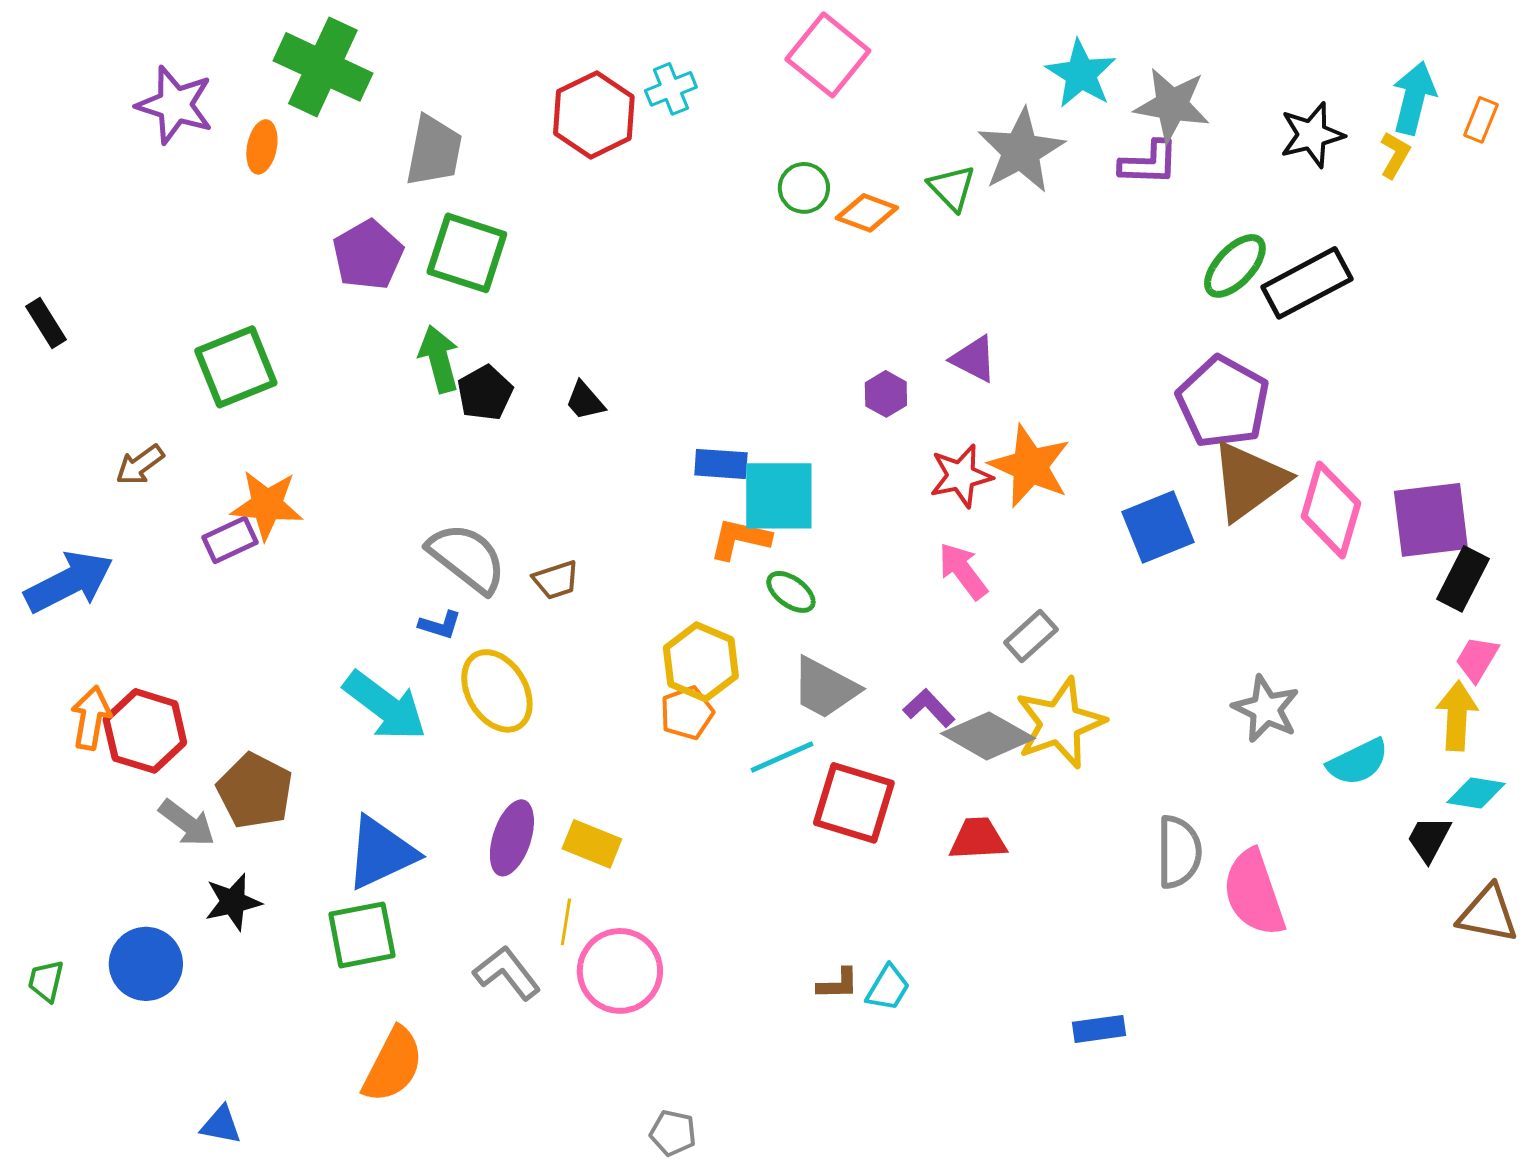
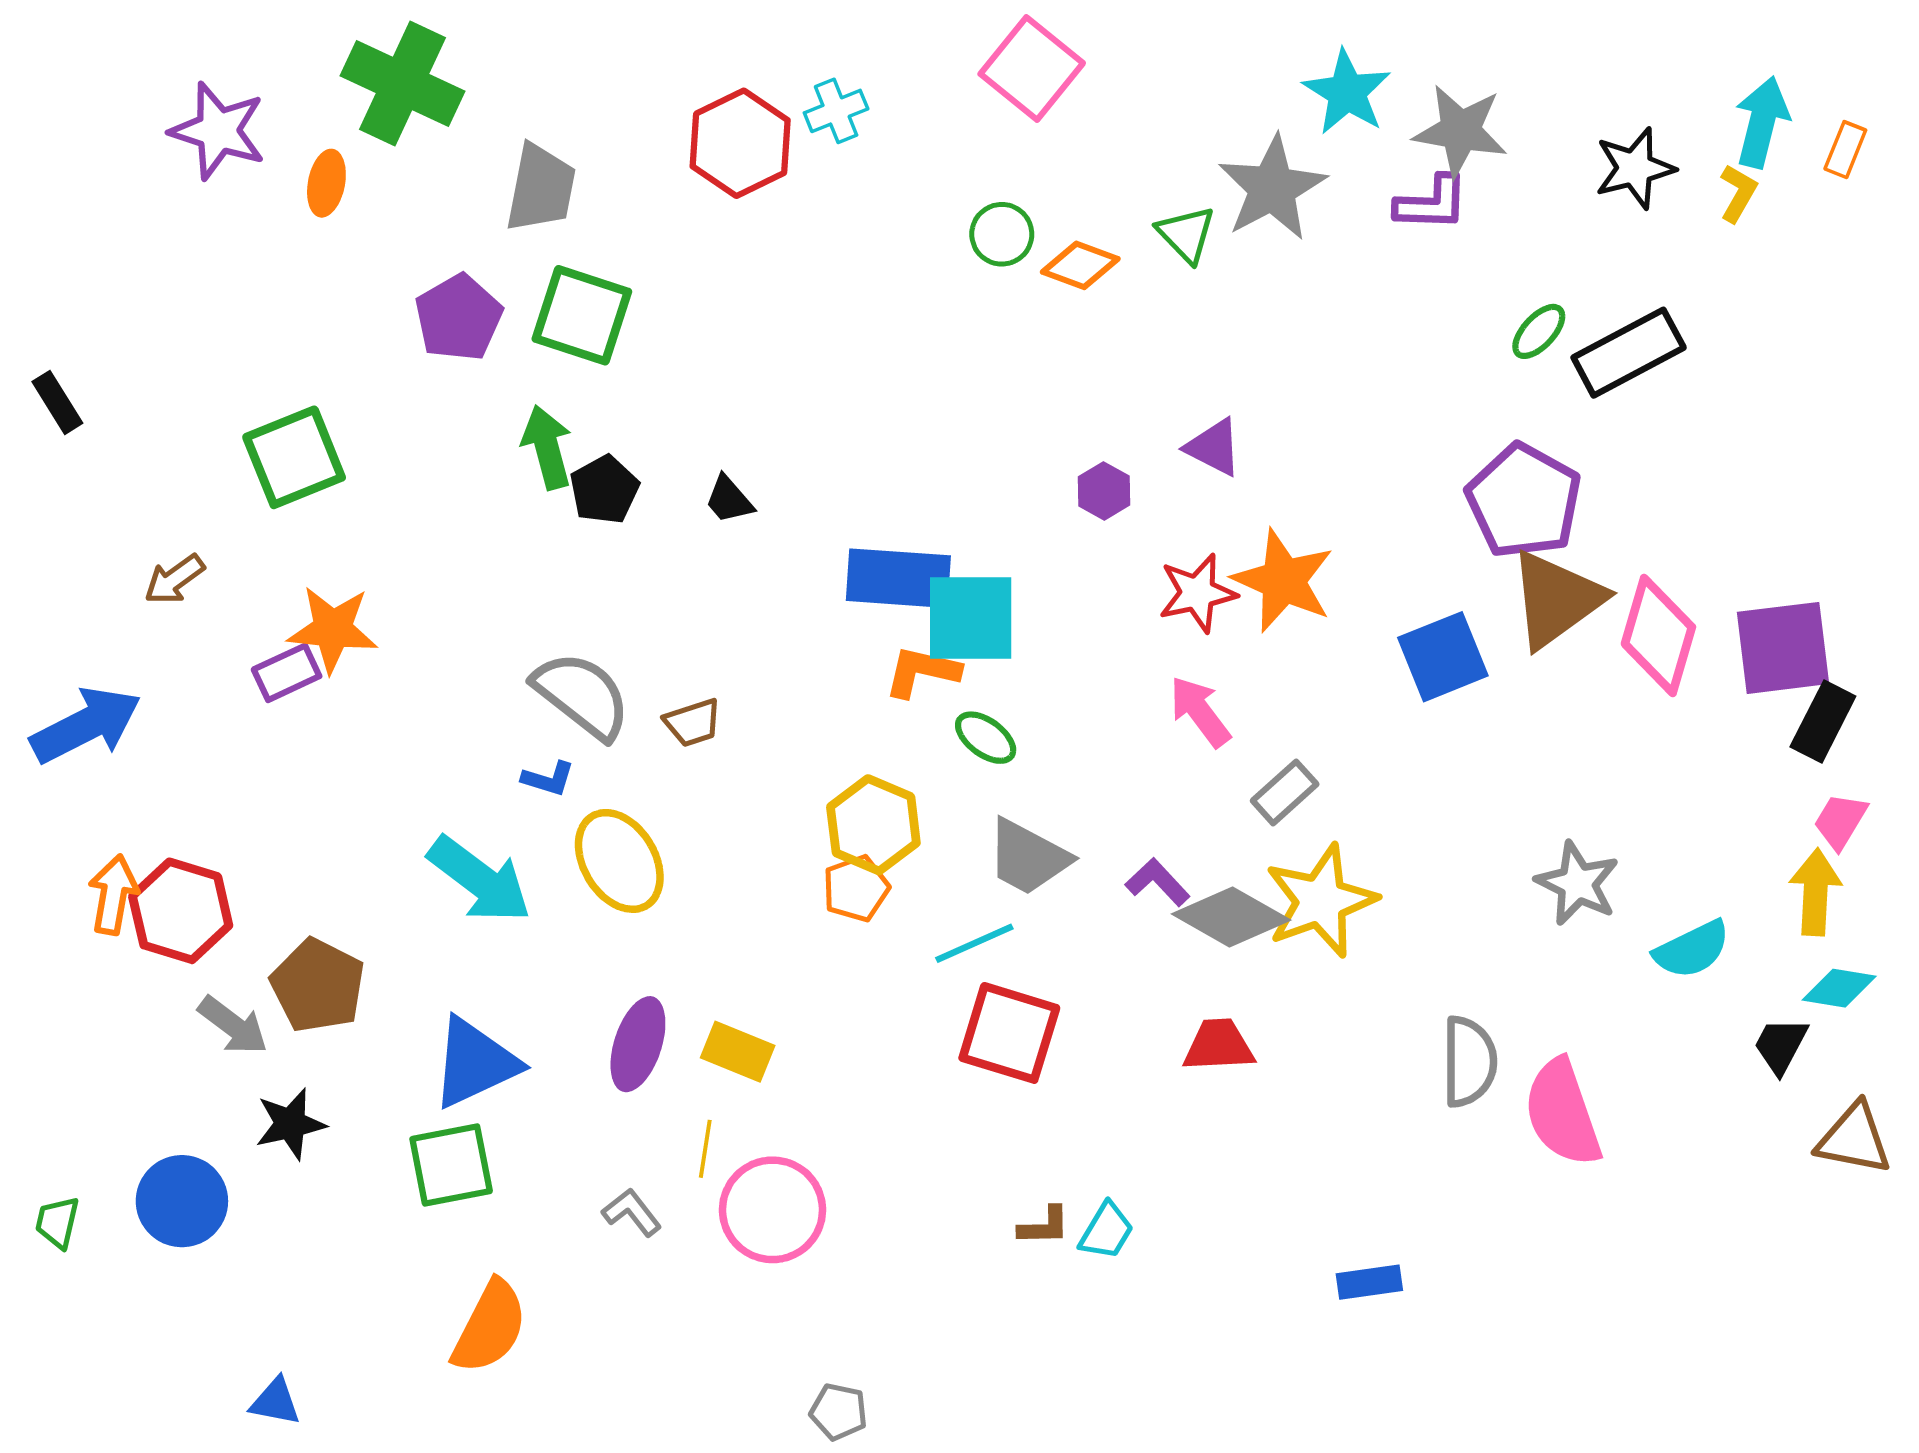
green ellipse: (1235, 266) -> (1539, 331), size x0.7
blue rectangle: (721, 464) -> (898, 578), size x1.6
red square: (854, 803) -> (1009, 1033), moved
gray L-shape: (507, 973) -> (632, 1212), size x0.7

